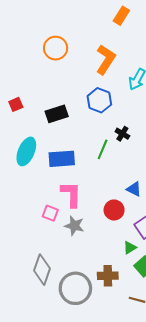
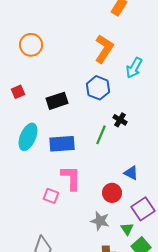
orange circle: (56, 48) -> (31, 45), moved
gray star: (74, 226) -> (100, 221), moved
green triangle: (130, 248) -> (127, 229), turned -32

